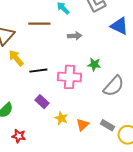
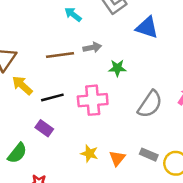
brown line: (39, 24) -> (60, 55), moved
green star: (94, 64) -> (117, 68), moved
purple rectangle: (42, 102) -> (44, 128), moved

